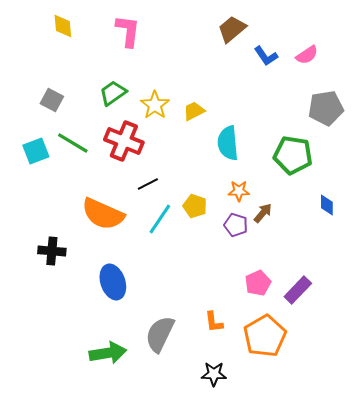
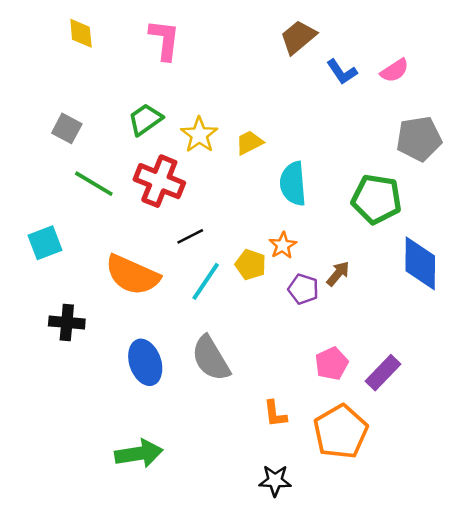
cyan square: (36, 151) -> (45, 243), moved
orange star: (239, 191) -> (283, 245), moved, turned -30
blue diamond: (327, 205) -> (420, 263), size x2.0
gray semicircle: (160, 334) -> (211, 358), moved, turned -57

